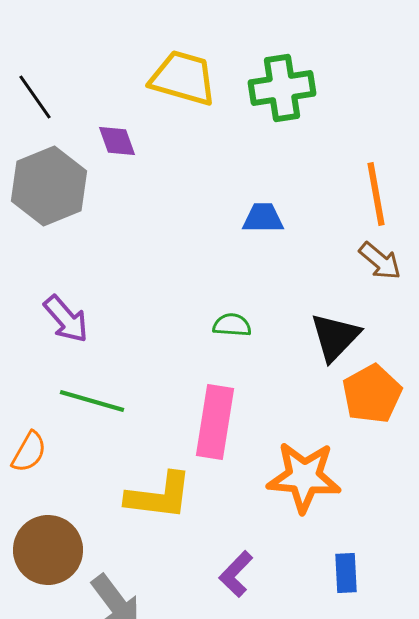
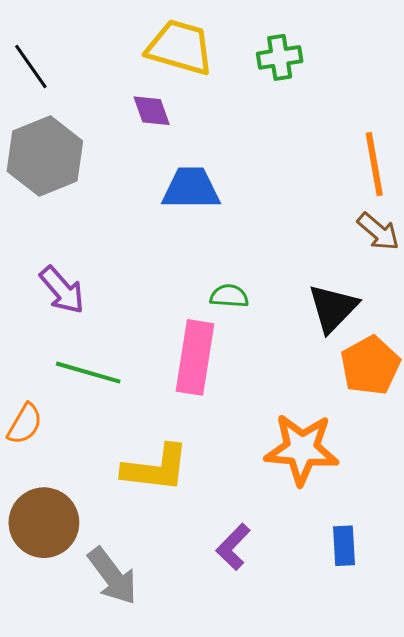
green cross: (282, 88) -> (280, 57), size x0.7
purple diamond: (117, 141) -> (152, 111), moved
blue trapezoid: (263, 218) -> (191, 188), moved, size x1.4
pink rectangle: (215, 422) -> (195, 357), moved

